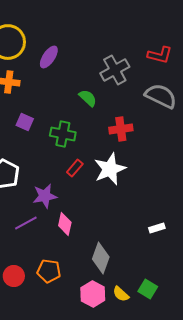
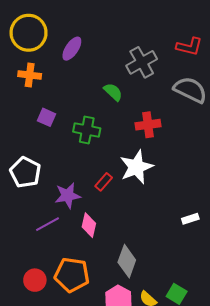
red rectangle: (75, 168) -> (104, 182), moved
white rectangle: (157, 228) -> (190, 219), moved
orange pentagon: (49, 271) -> (72, 275), size x1.4

